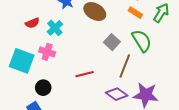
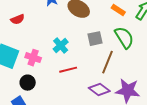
cyan cross: (55, 28) -> (61, 46), moved
gray square: (112, 42) -> (95, 39), turned 35
pink cross: (47, 52) -> (33, 58), moved

